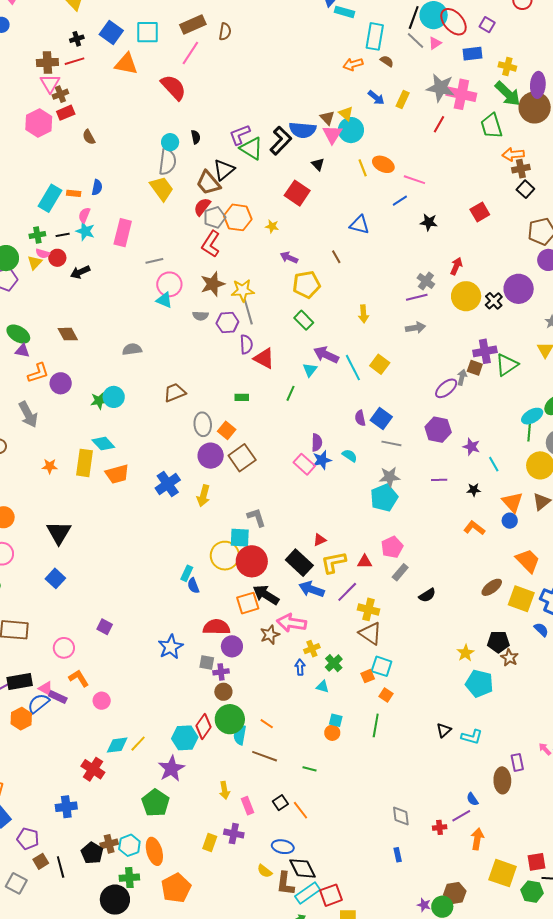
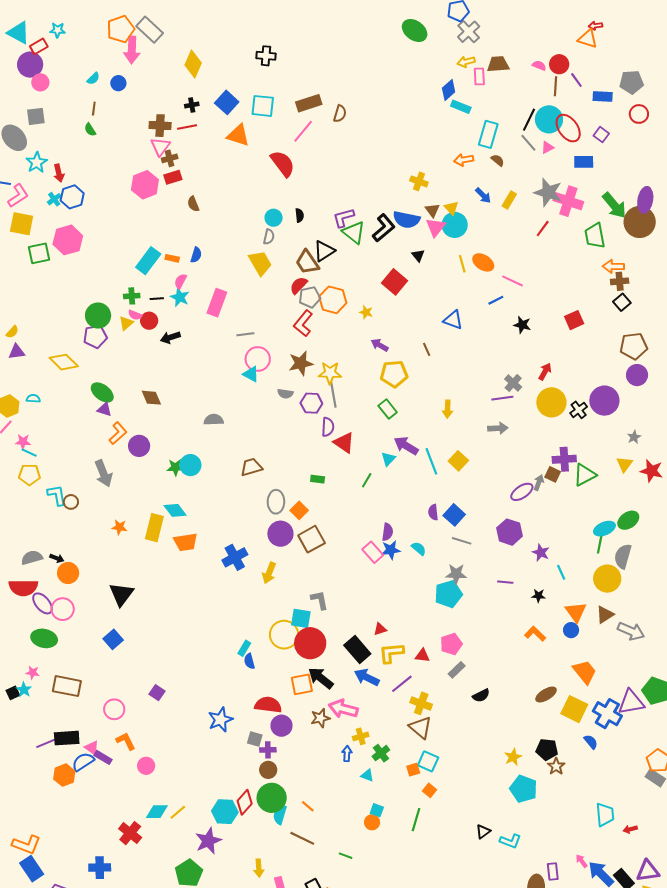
yellow cross: (507, 66) -> (419, 181), moved
gray semicircle: (167, 162) -> (269, 237), size x0.6
orange L-shape: (38, 373) -> (118, 433), turned -30

